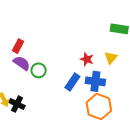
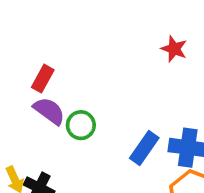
red star: (87, 59) -> (174, 49), moved

